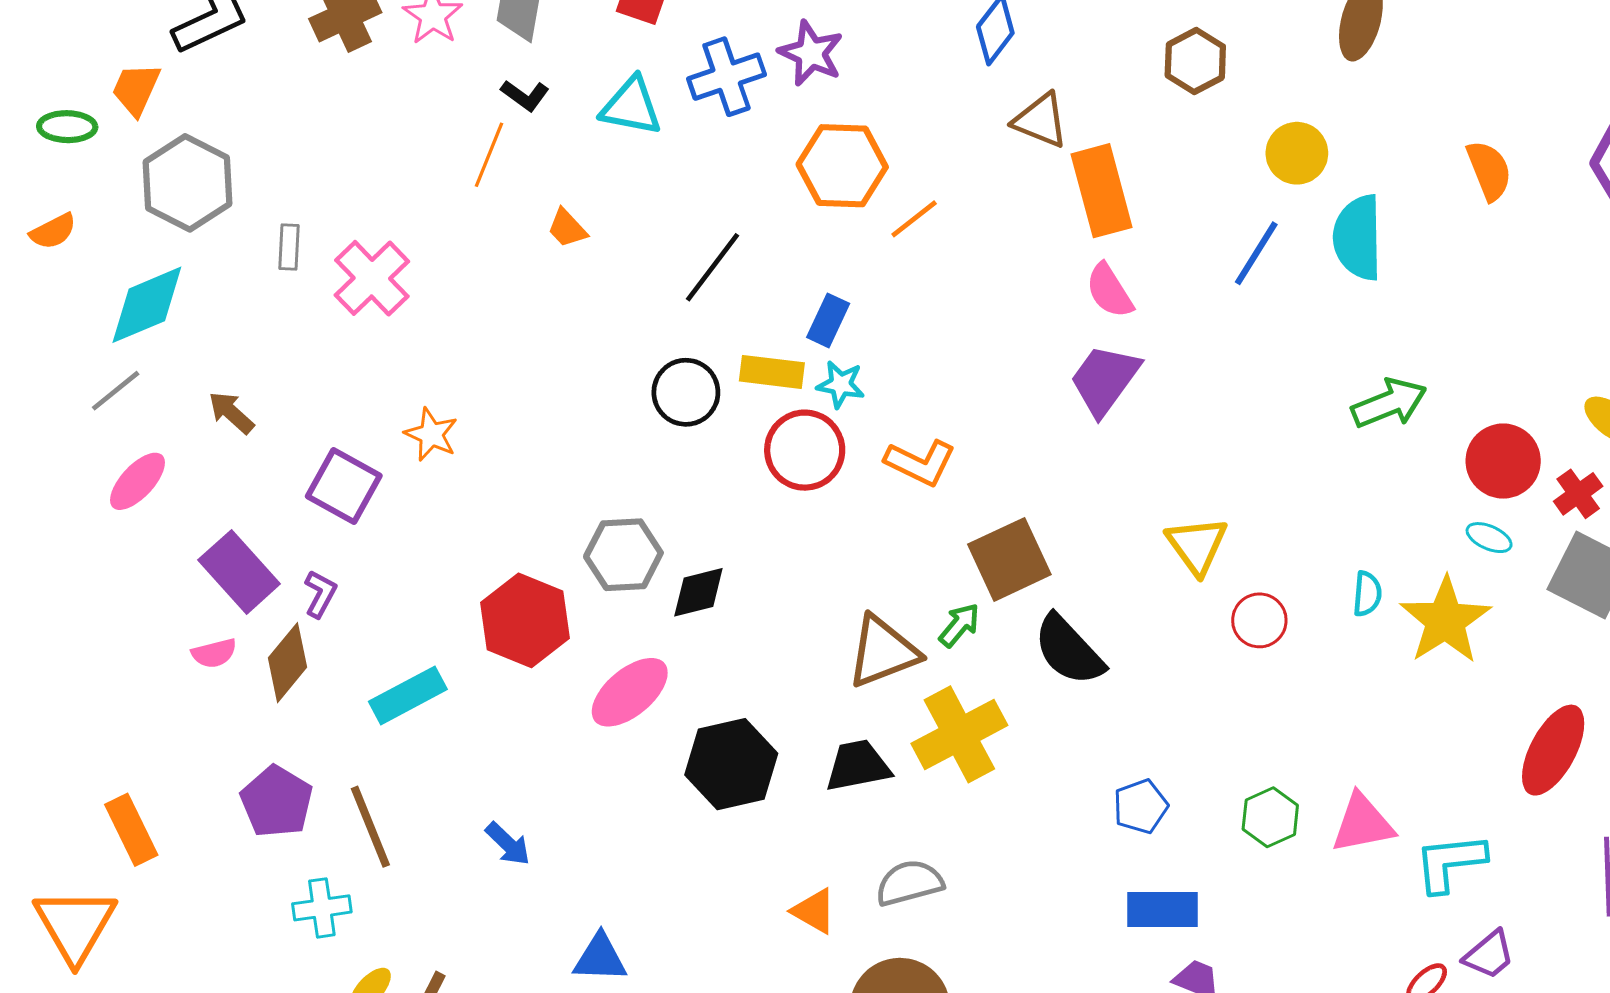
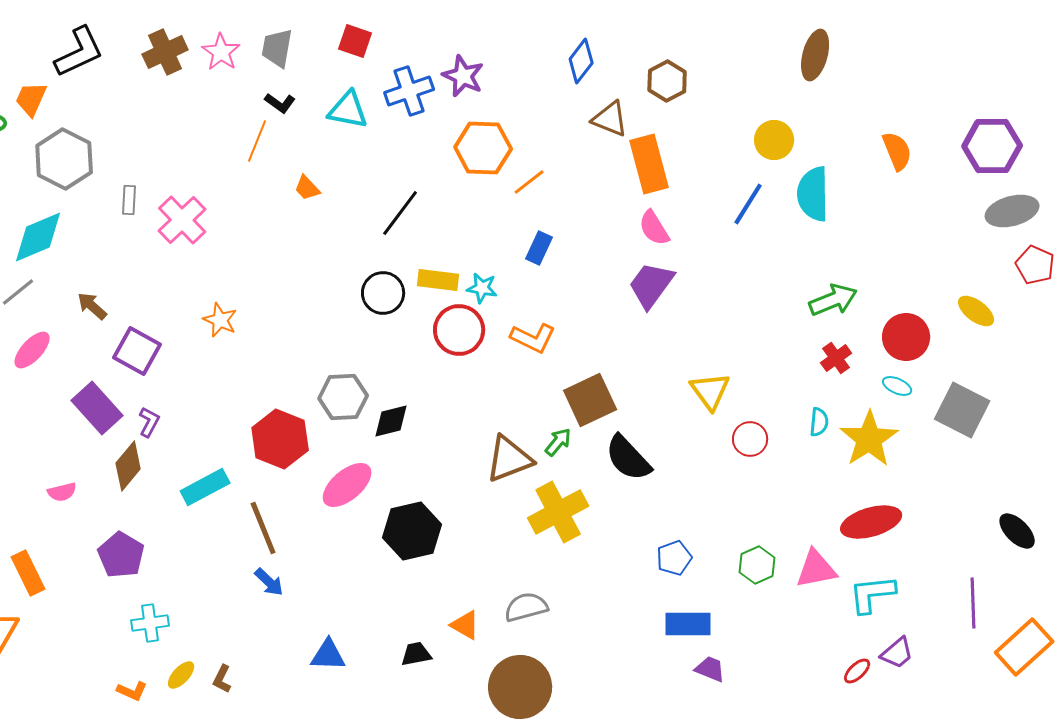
brown hexagon: (1195, 61) -> (667, 81), moved
blue rectangle: (828, 320) -> (539, 248), moved
purple square: (344, 486) -> (137, 351), moved
red cross: (1578, 494) -> (836, 358), moved
pink semicircle: (214, 653) -> (62, 492), moved
red ellipse: (1553, 750) -> (871, 522), moved, turned 46
black trapezoid: (858, 766) -> (416, 654), moved, size x0.7
brown line: (370, 827) -> (263, 528), moved

